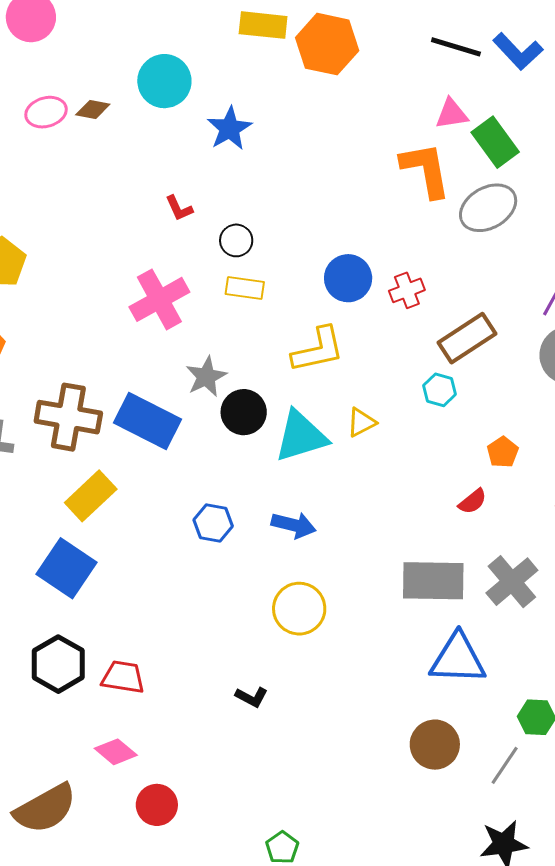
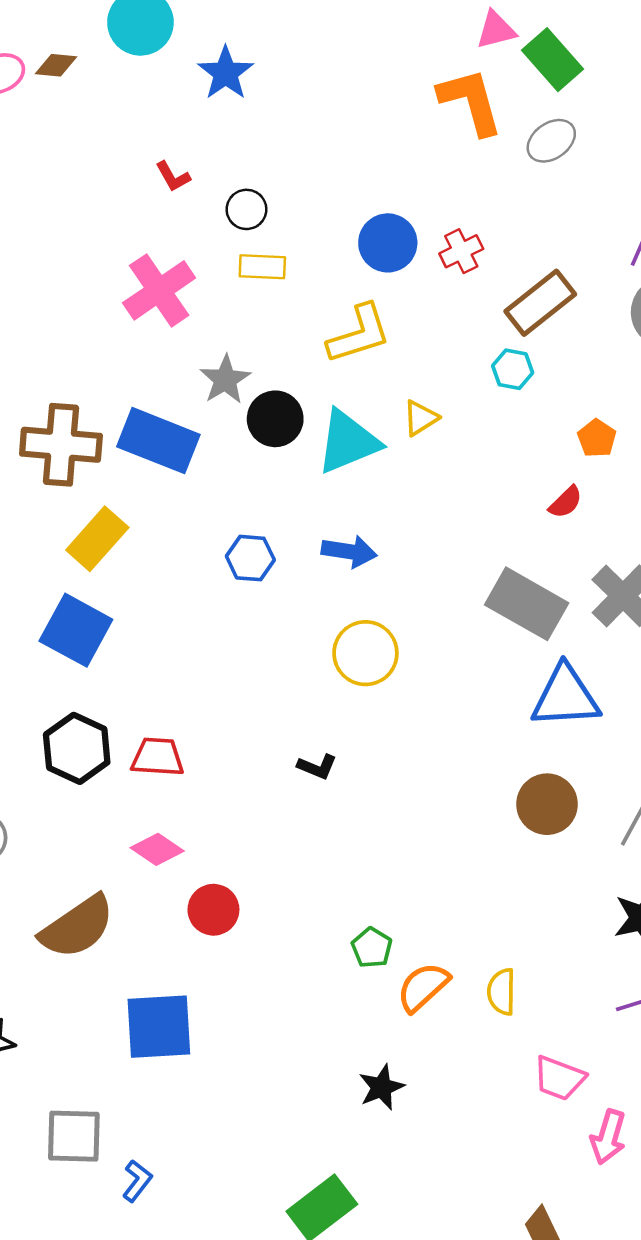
gray ellipse: (488, 208) -> (551, 141), size x0.7
gray rectangle: (433, 581) -> (527, 604), turned 34

